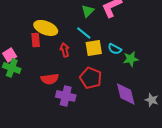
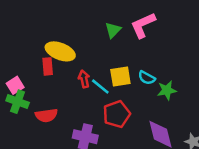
cyan line: (84, 33) -> (100, 87), moved
red pentagon: (91, 78) -> (117, 114), turned 30
red semicircle: (50, 79) -> (46, 115), moved

